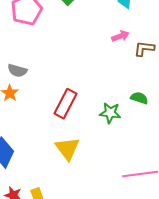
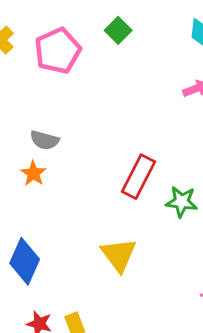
red rectangle: (66, 104) -> (139, 177), moved

